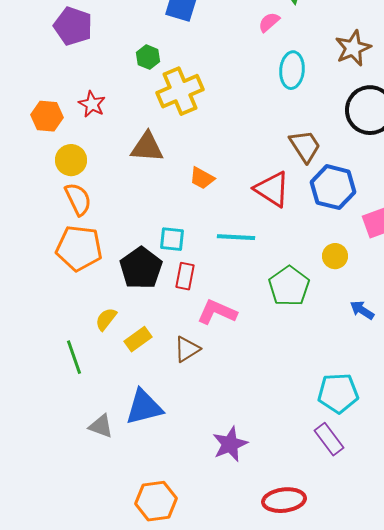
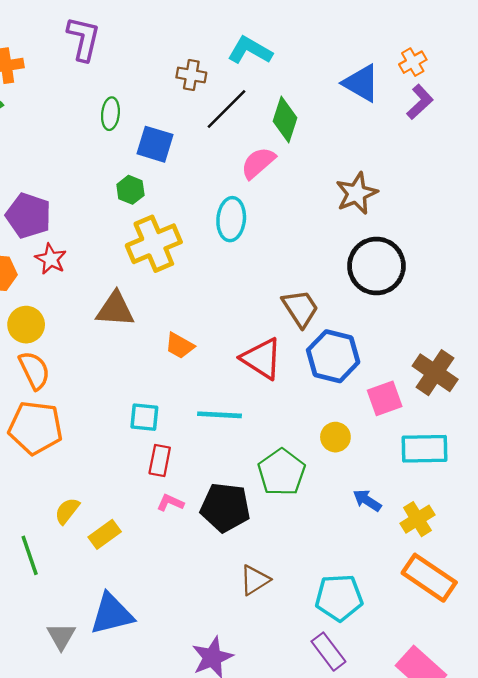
pink semicircle: (269, 22) -> (258, 163), size x1.4
purple pentagon: (73, 26) -> (28, 216), moved
green hexagon: (148, 57) -> (130, 190), moved
cyan ellipse: (292, 70) -> (231, 219), moved
black pentagon: (141, 268) -> (225, 507), moved, turned -30
pink L-shape: (217, 312) -> (170, 503), moved, size x0.6
brown triangle: (187, 349) -> (255, 580), moved
gray triangle: (101, 426) -> (61, 636), turned 40

